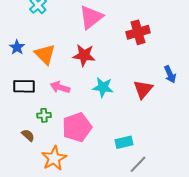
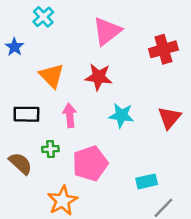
blue star: (17, 47) -> (14, 47), moved
pink arrow: (60, 87) -> (70, 115), turned 66
brown semicircle: (28, 135) -> (20, 163), moved, size x1.5

